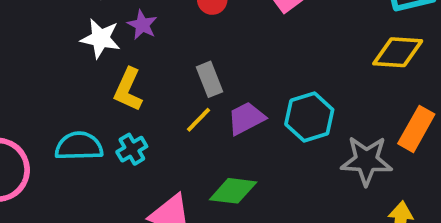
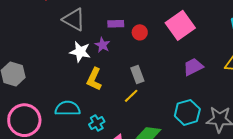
cyan hexagon: (309, 117) -> (187, 112), moved
purple trapezoid: (246, 118) -> (193, 67), moved
cyan cross: (132, 149) -> (97, 123), moved

